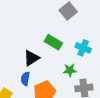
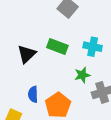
black triangle: (31, 58) -> (27, 54), moved

